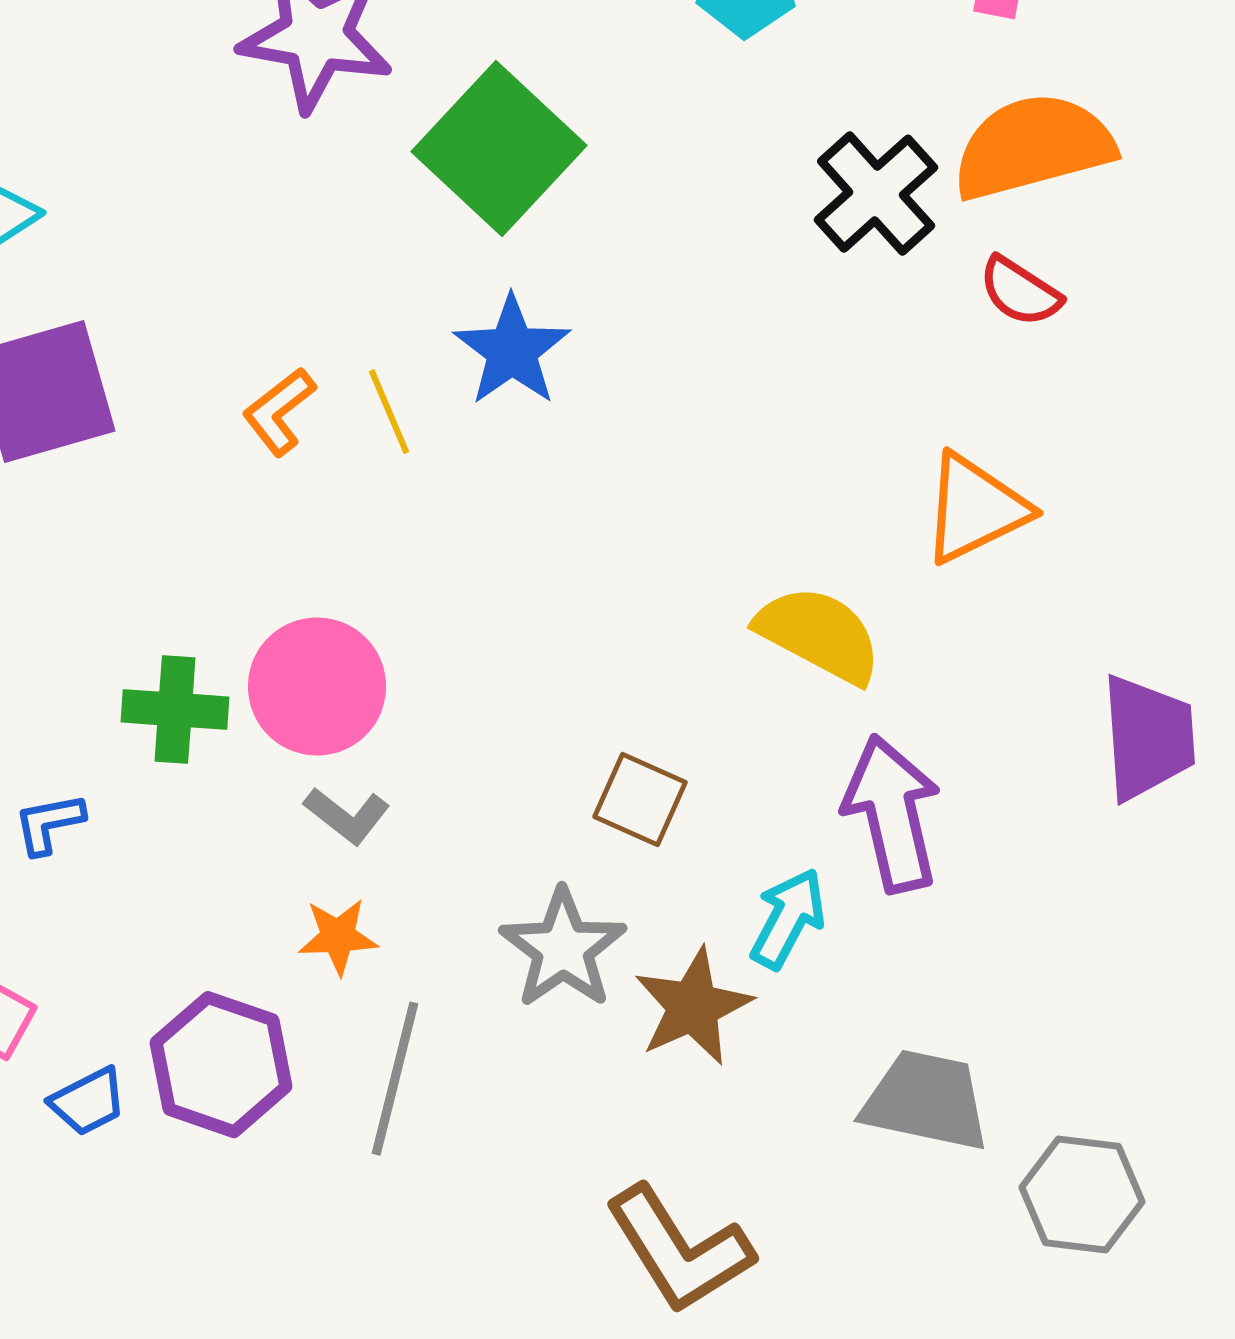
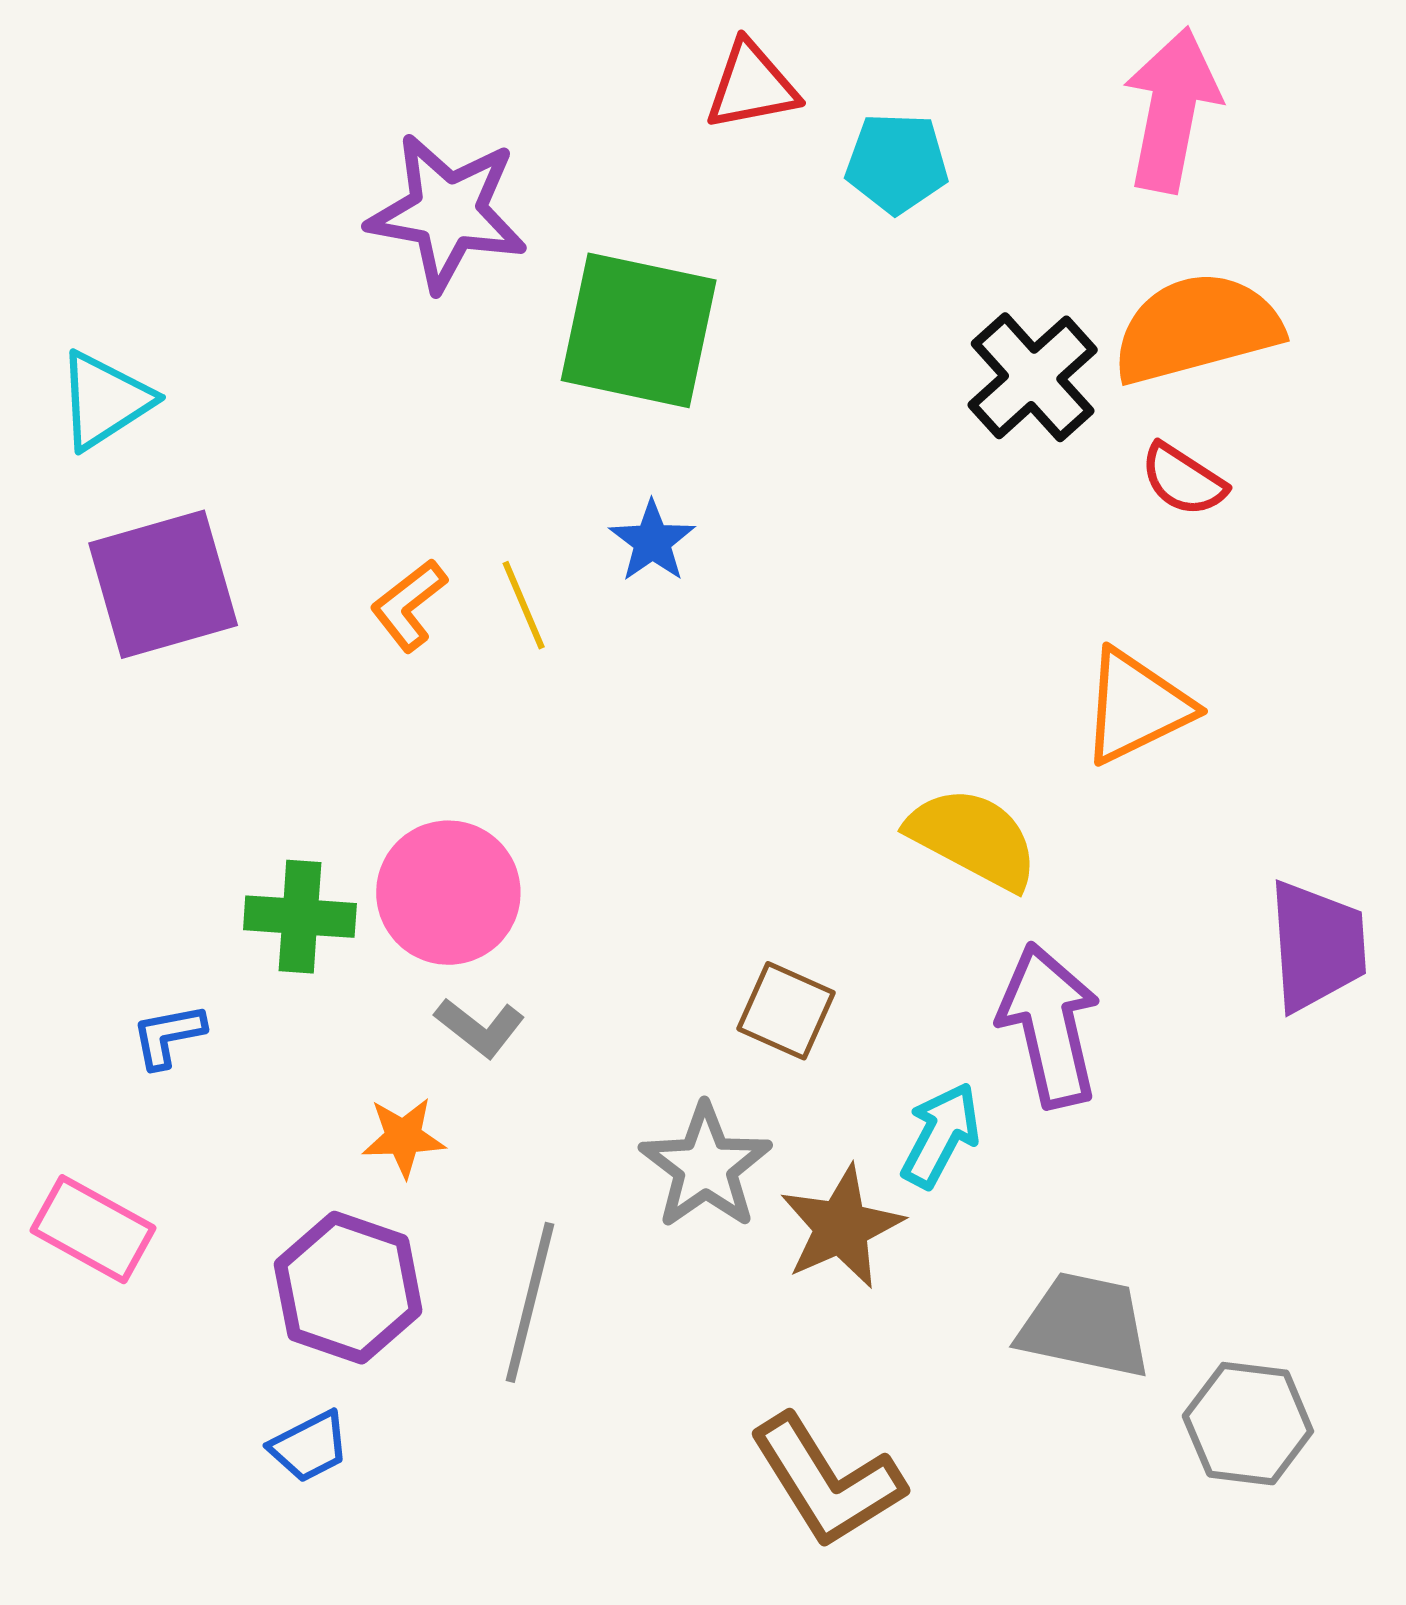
green square: (499, 149) -> (639, 330), turned -31
blue star: (512, 351) -> (652, 541), size x0.7
orange star: (338, 937) -> (403, 1137), moved
blue trapezoid: (88, 1102) -> (309, 1447), moved

